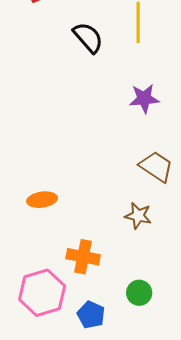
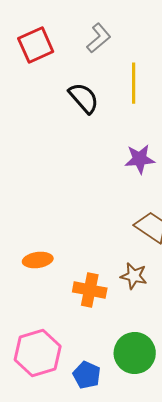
orange cross: (83, 257) -> (90, 290), moved
green circle: (139, 293) -> (135, 353), size x1.6

